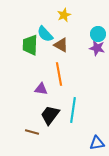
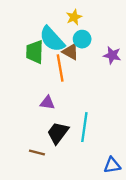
cyan semicircle: (45, 34) -> (52, 39), size x1.4
cyan circle: (98, 34) -> (82, 39), moved
orange line: (59, 74) -> (60, 68), moved

